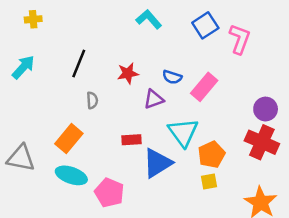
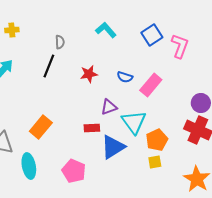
purple triangle: (154, 99) -> (109, 107), moved
gray semicircle: (92, 100) -> (60, 42), moved
cyan ellipse: (71, 175) -> (29, 166), moved, turned 60

